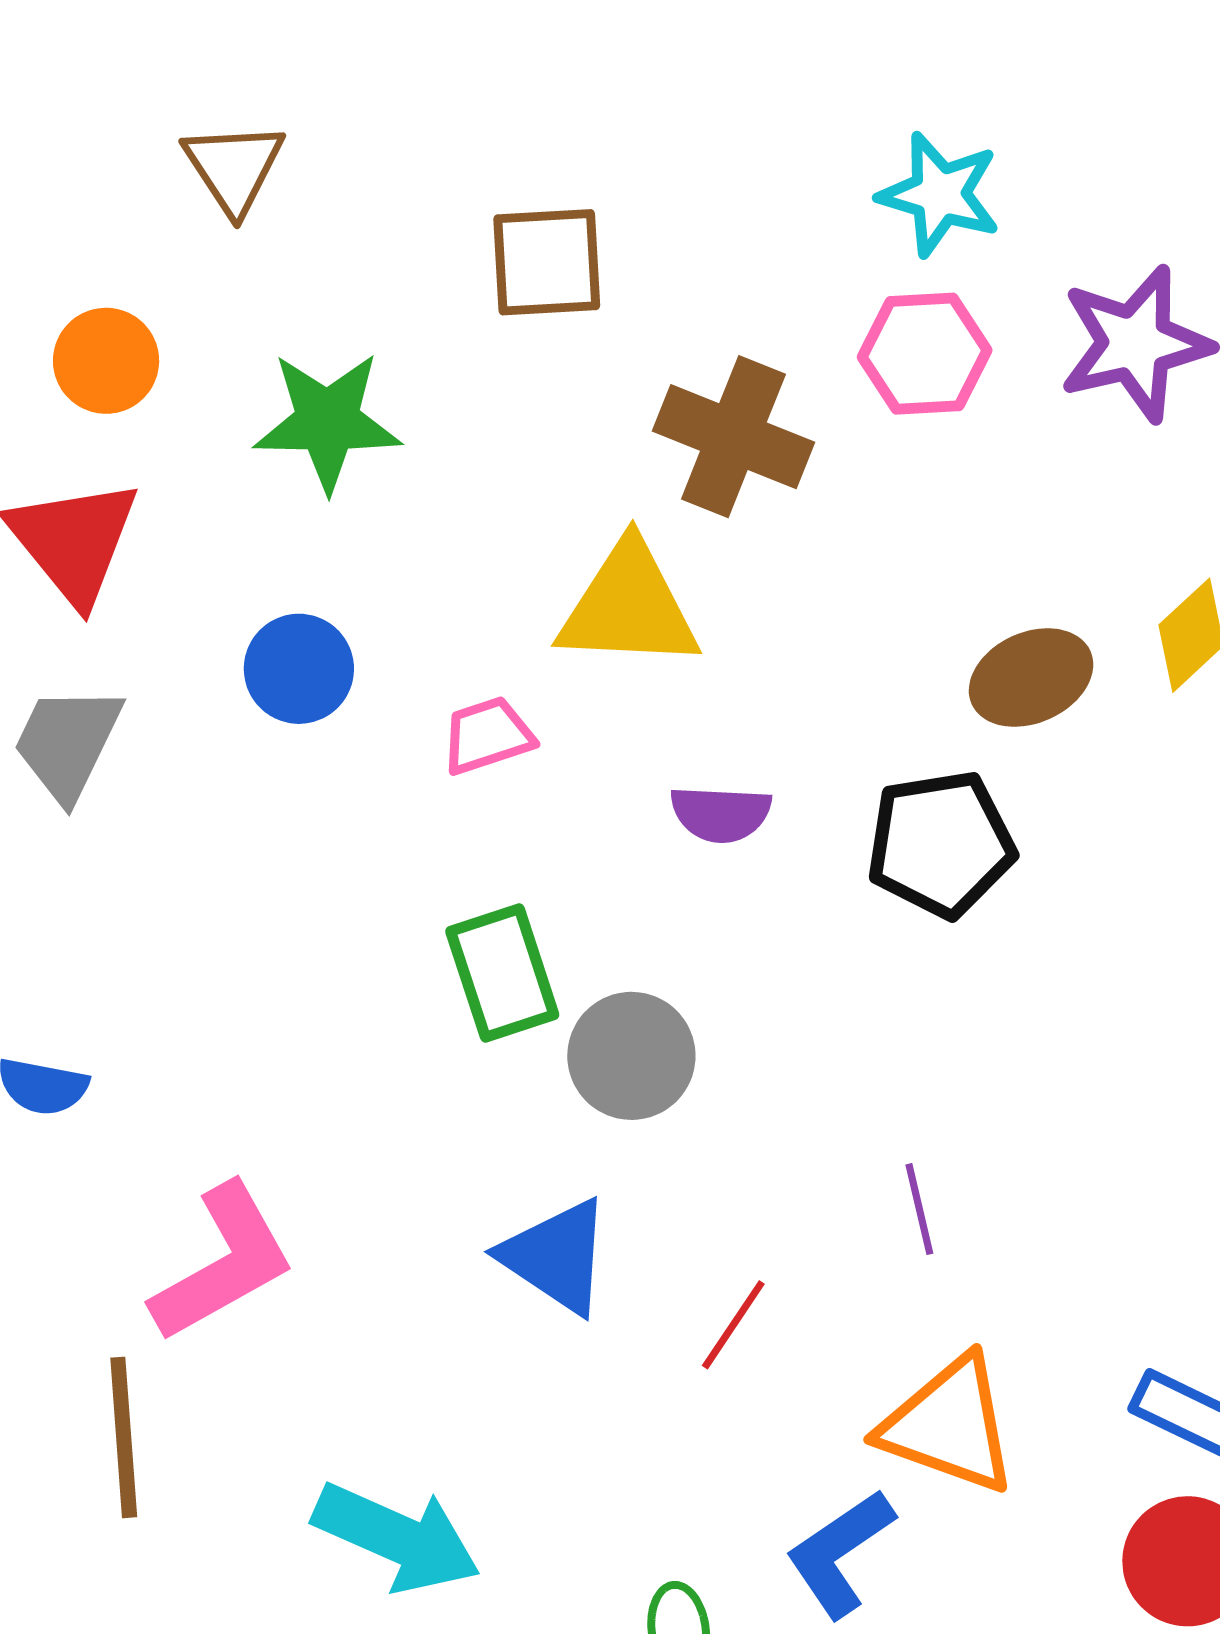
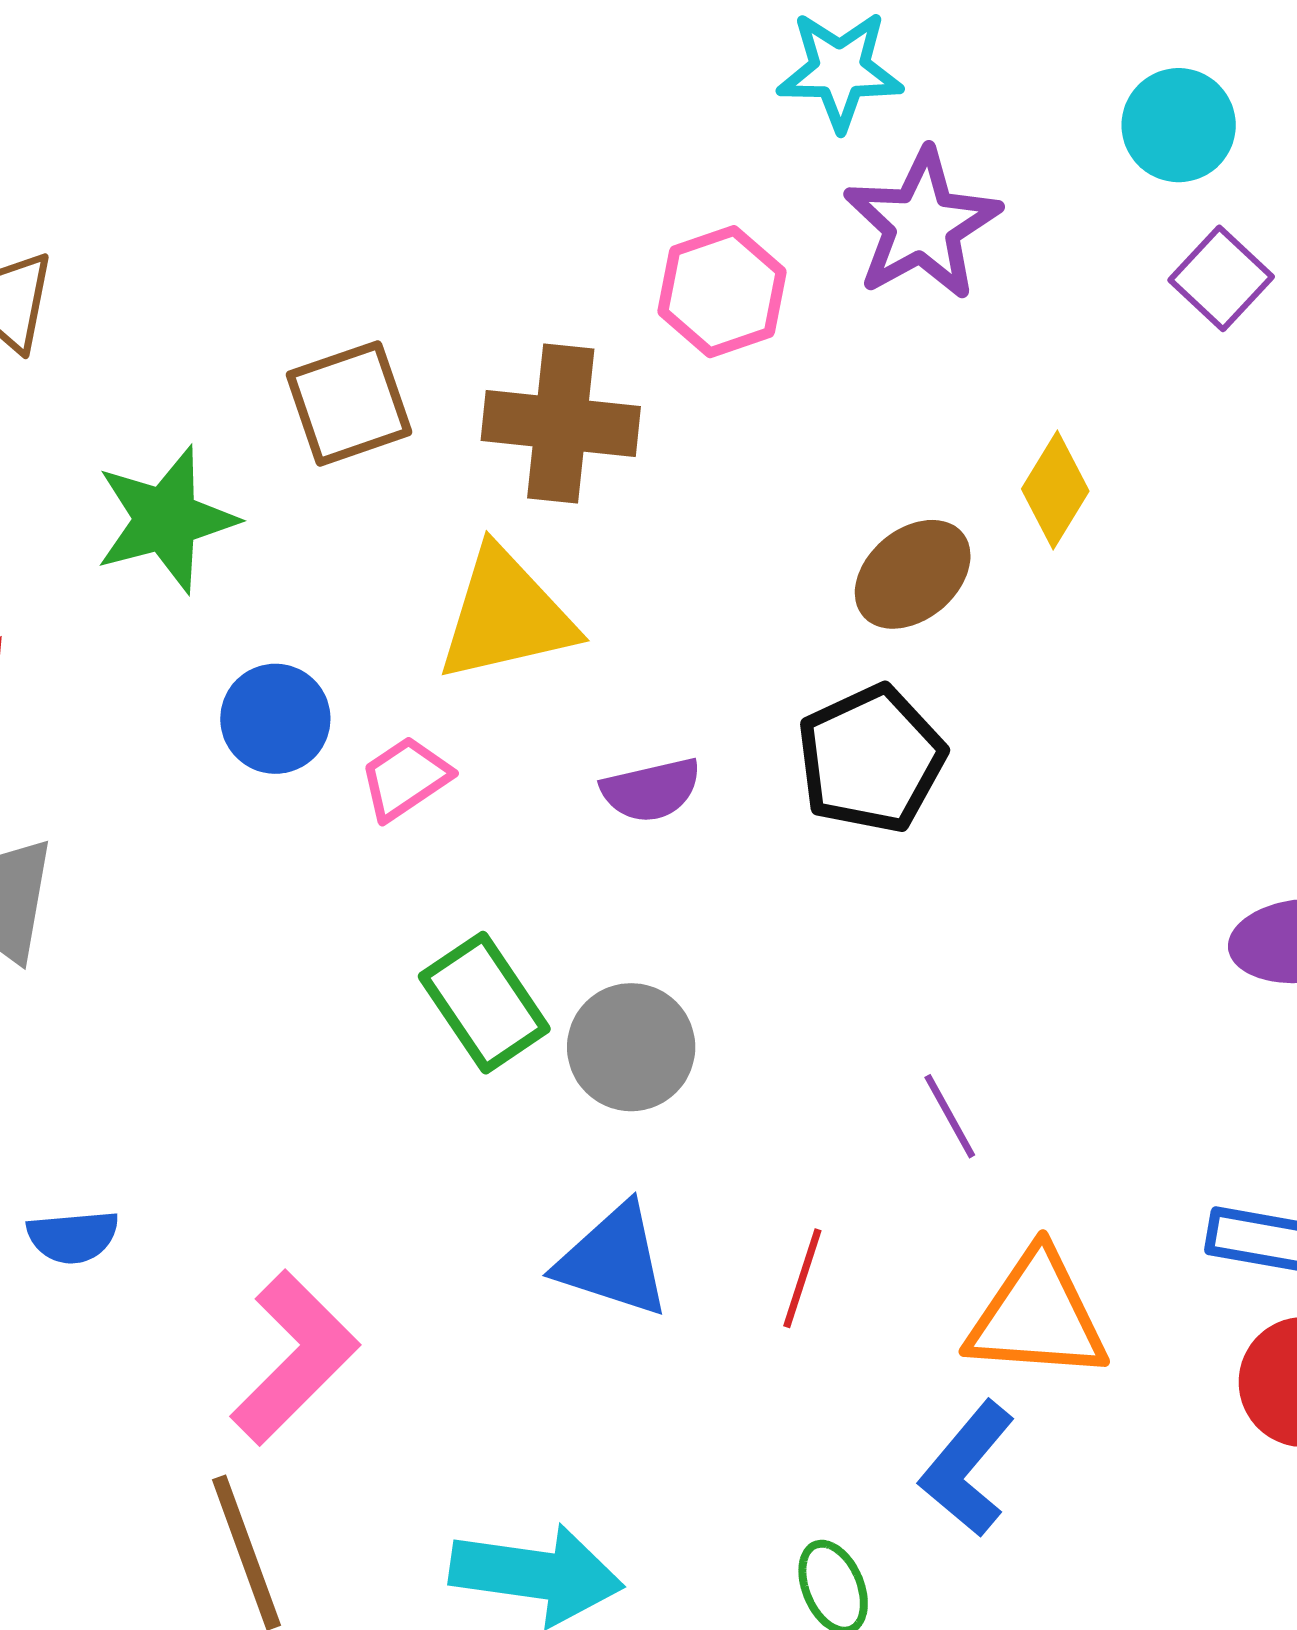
cyan star: (940, 194) -> (840, 70), moved
brown square: (547, 262) -> (349, 403), moved
blue circle: (299, 669) -> (275, 719), moved

